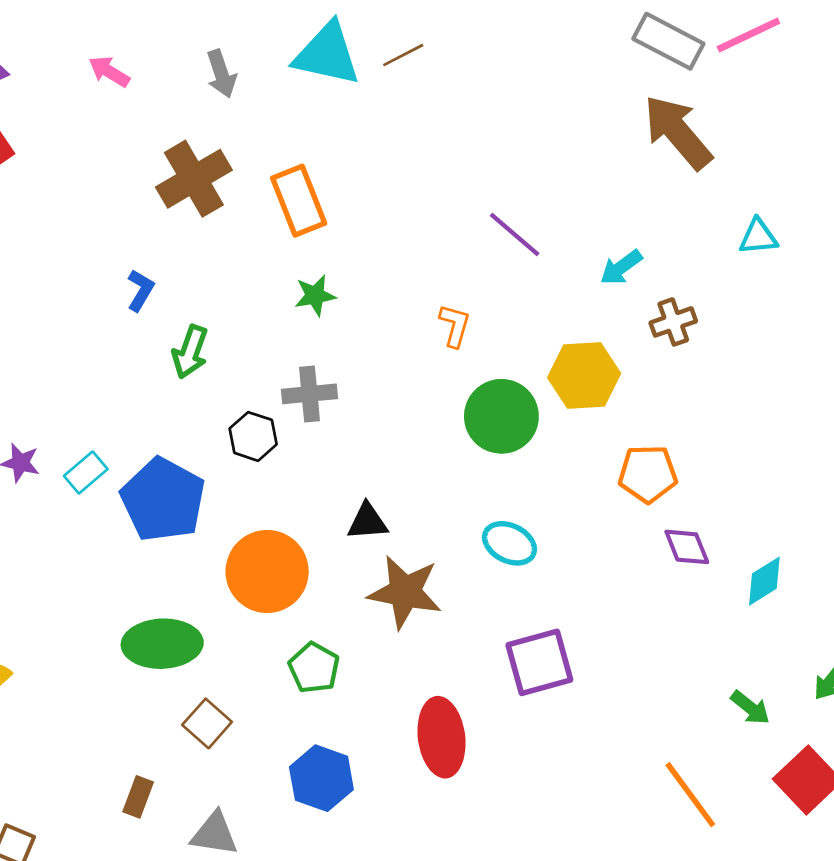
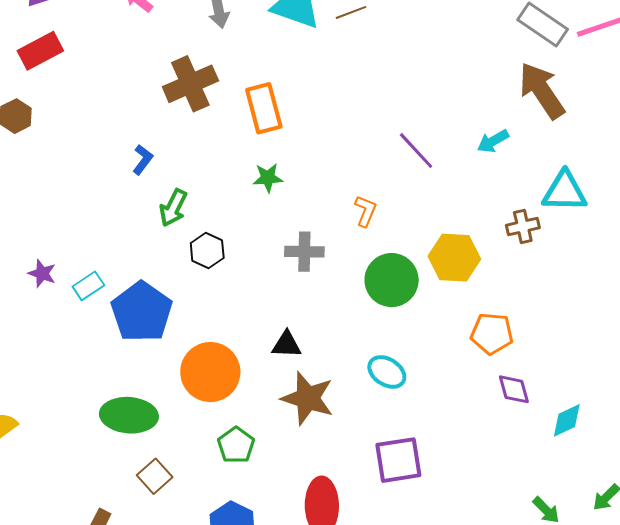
cyan triangle: (758, 237) -> (564, 191), moved, size x1.6
cyan arrow: (621, 267) -> (493, 141), moved
gray cross: (309, 394) -> (304, 252), moved
black hexagon: (253, 436) -> (207, 250), moved

